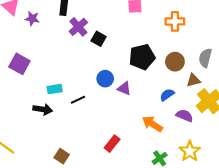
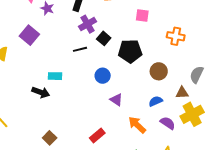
black pentagon: (142, 57) -> (130, 51), moved
brown circle: (175, 62) -> (159, 71), moved
purple square: (19, 64) -> (29, 35), moved
purple triangle: (124, 88) -> (116, 100), moved
black line: (78, 100) -> (80, 49), moved

